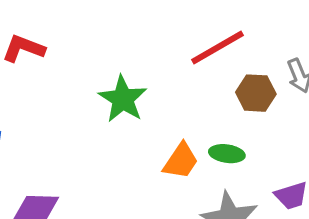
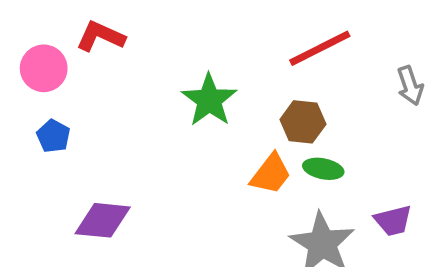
brown hexagon: (256, 93) -> (303, 122), moved

